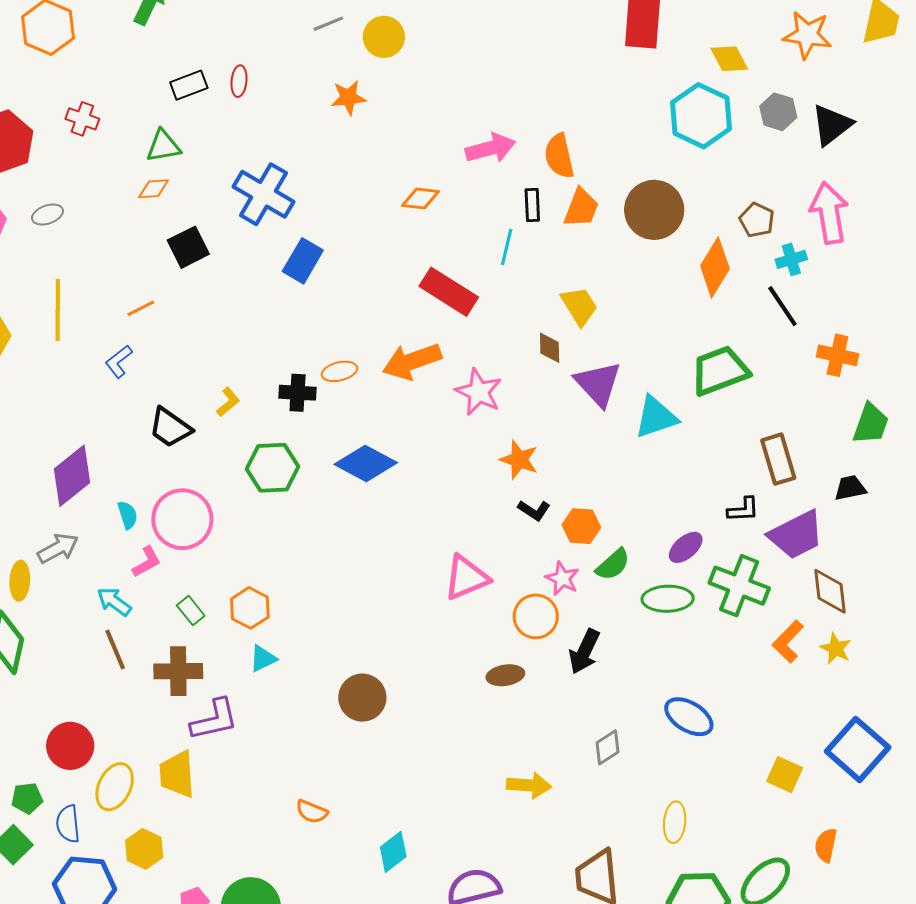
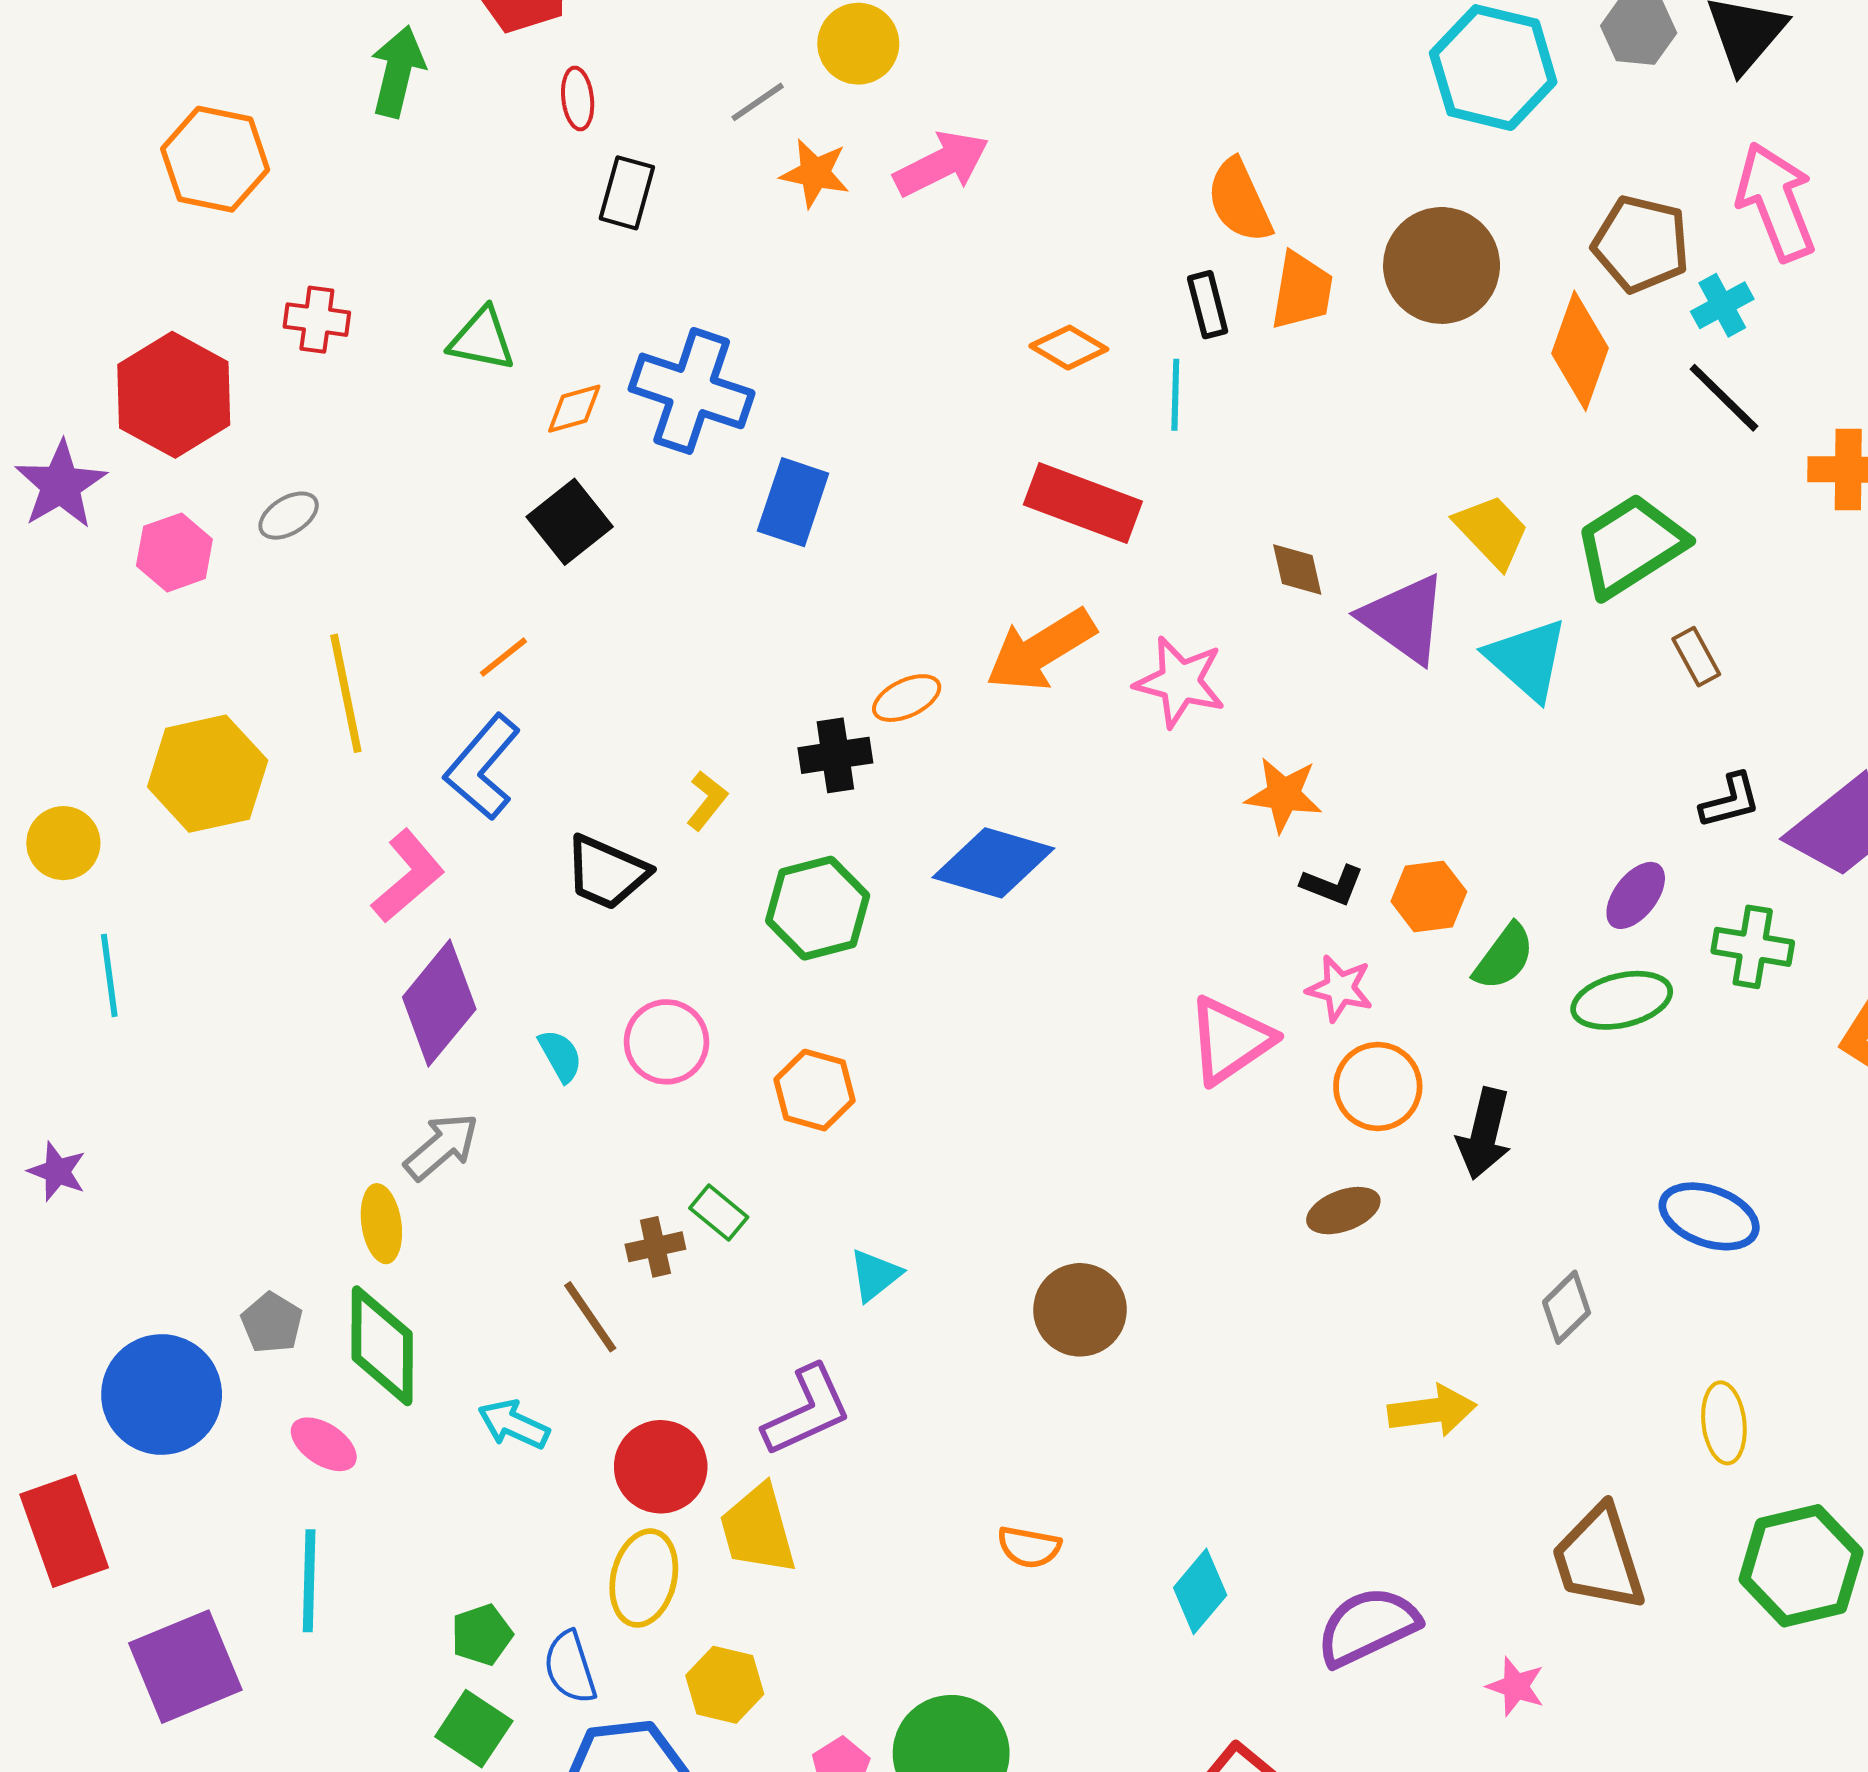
gray line: (328, 24) -> (758, 102), moved
red ellipse: (239, 81) -> (578, 99), moved
black rectangle: (189, 85) -> (627, 193), moved, turned -42
orange star: (348, 98) -> (815, 173), turned 30
green triangle: (163, 146) -> (482, 339), turned 33
pink arrow: (491, 148) -> (941, 164), moved
orange diamond: (154, 189) -> (574, 409), moved
orange diamond: (420, 198) -> (1069, 348), moved, turned 36
brown pentagon: (757, 220) -> (1641, 244), size x1.4
yellow trapezoid: (579, 306) -> (1492, 531), moved
blue L-shape: (119, 361) -> (482, 767), size x1.6
cyan triangle: (656, 417) -> (1527, 659), turned -48
brown rectangle: (778, 459) -> (1696, 657), moved, size x0.6
pink circle: (182, 519) -> (666, 1042), size x0.7
pink L-shape: (147, 562) -> (408, 876), moved, size x1.4
pink star: (562, 578) -> (1340, 988), moved
green cross: (739, 586) -> (1753, 947), size x0.7
cyan arrow: (114, 602) -> (514, 1424), moved
orange hexagon: (250, 608) -> (815, 1090), moved
brown cross: (178, 671) -> (655, 1247), moved, size x0.6
red circle: (70, 746) -> (661, 1467), moved

